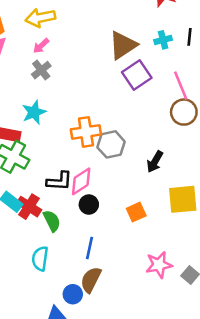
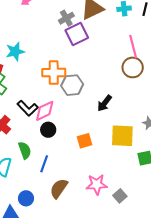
gray cross: (41, 70) -> (66, 18), moved
purple square: (137, 75) -> (77, 34), moved
black L-shape: (59, 181) -> (28, 108), turned 35
green semicircle: (52, 221) -> (25, 150), moved
brown semicircle: (91, 280) -> (59, 188), moved

